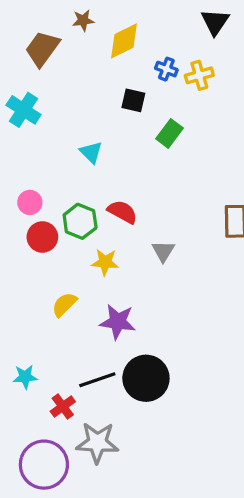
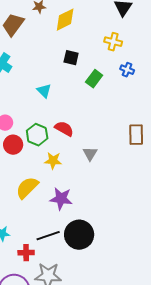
blue cross: (166, 69) -> (127, 70), moved
yellow cross: (199, 75) -> (113, 42), turned 30
yellow semicircle: (64, 304) -> (27, 188), size x1.4
red cross: (63, 406) -> (26, 253), turned 35

